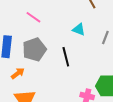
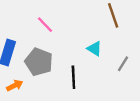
gray pentagon: (34, 49) -> (39, 62), turned 30

